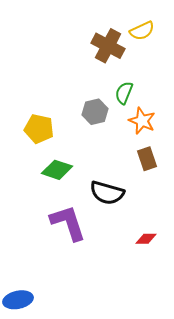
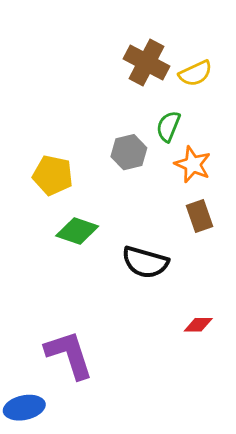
yellow semicircle: (142, 31) -> (195, 73), moved
purple L-shape: (68, 223) -> (69, 355), moved

